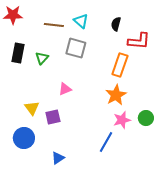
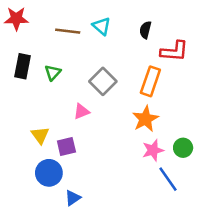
gray square: (76, 48) -> (103, 81), moved, turned 30
blue circle: (24, 138) -> (49, 173), moved
blue line: (106, 142) -> (168, 179), moved, turned -65

